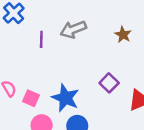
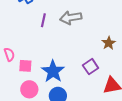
brown star: (123, 35) -> (109, 43), moved
pink square: (31, 98) -> (25, 66), turned -32

